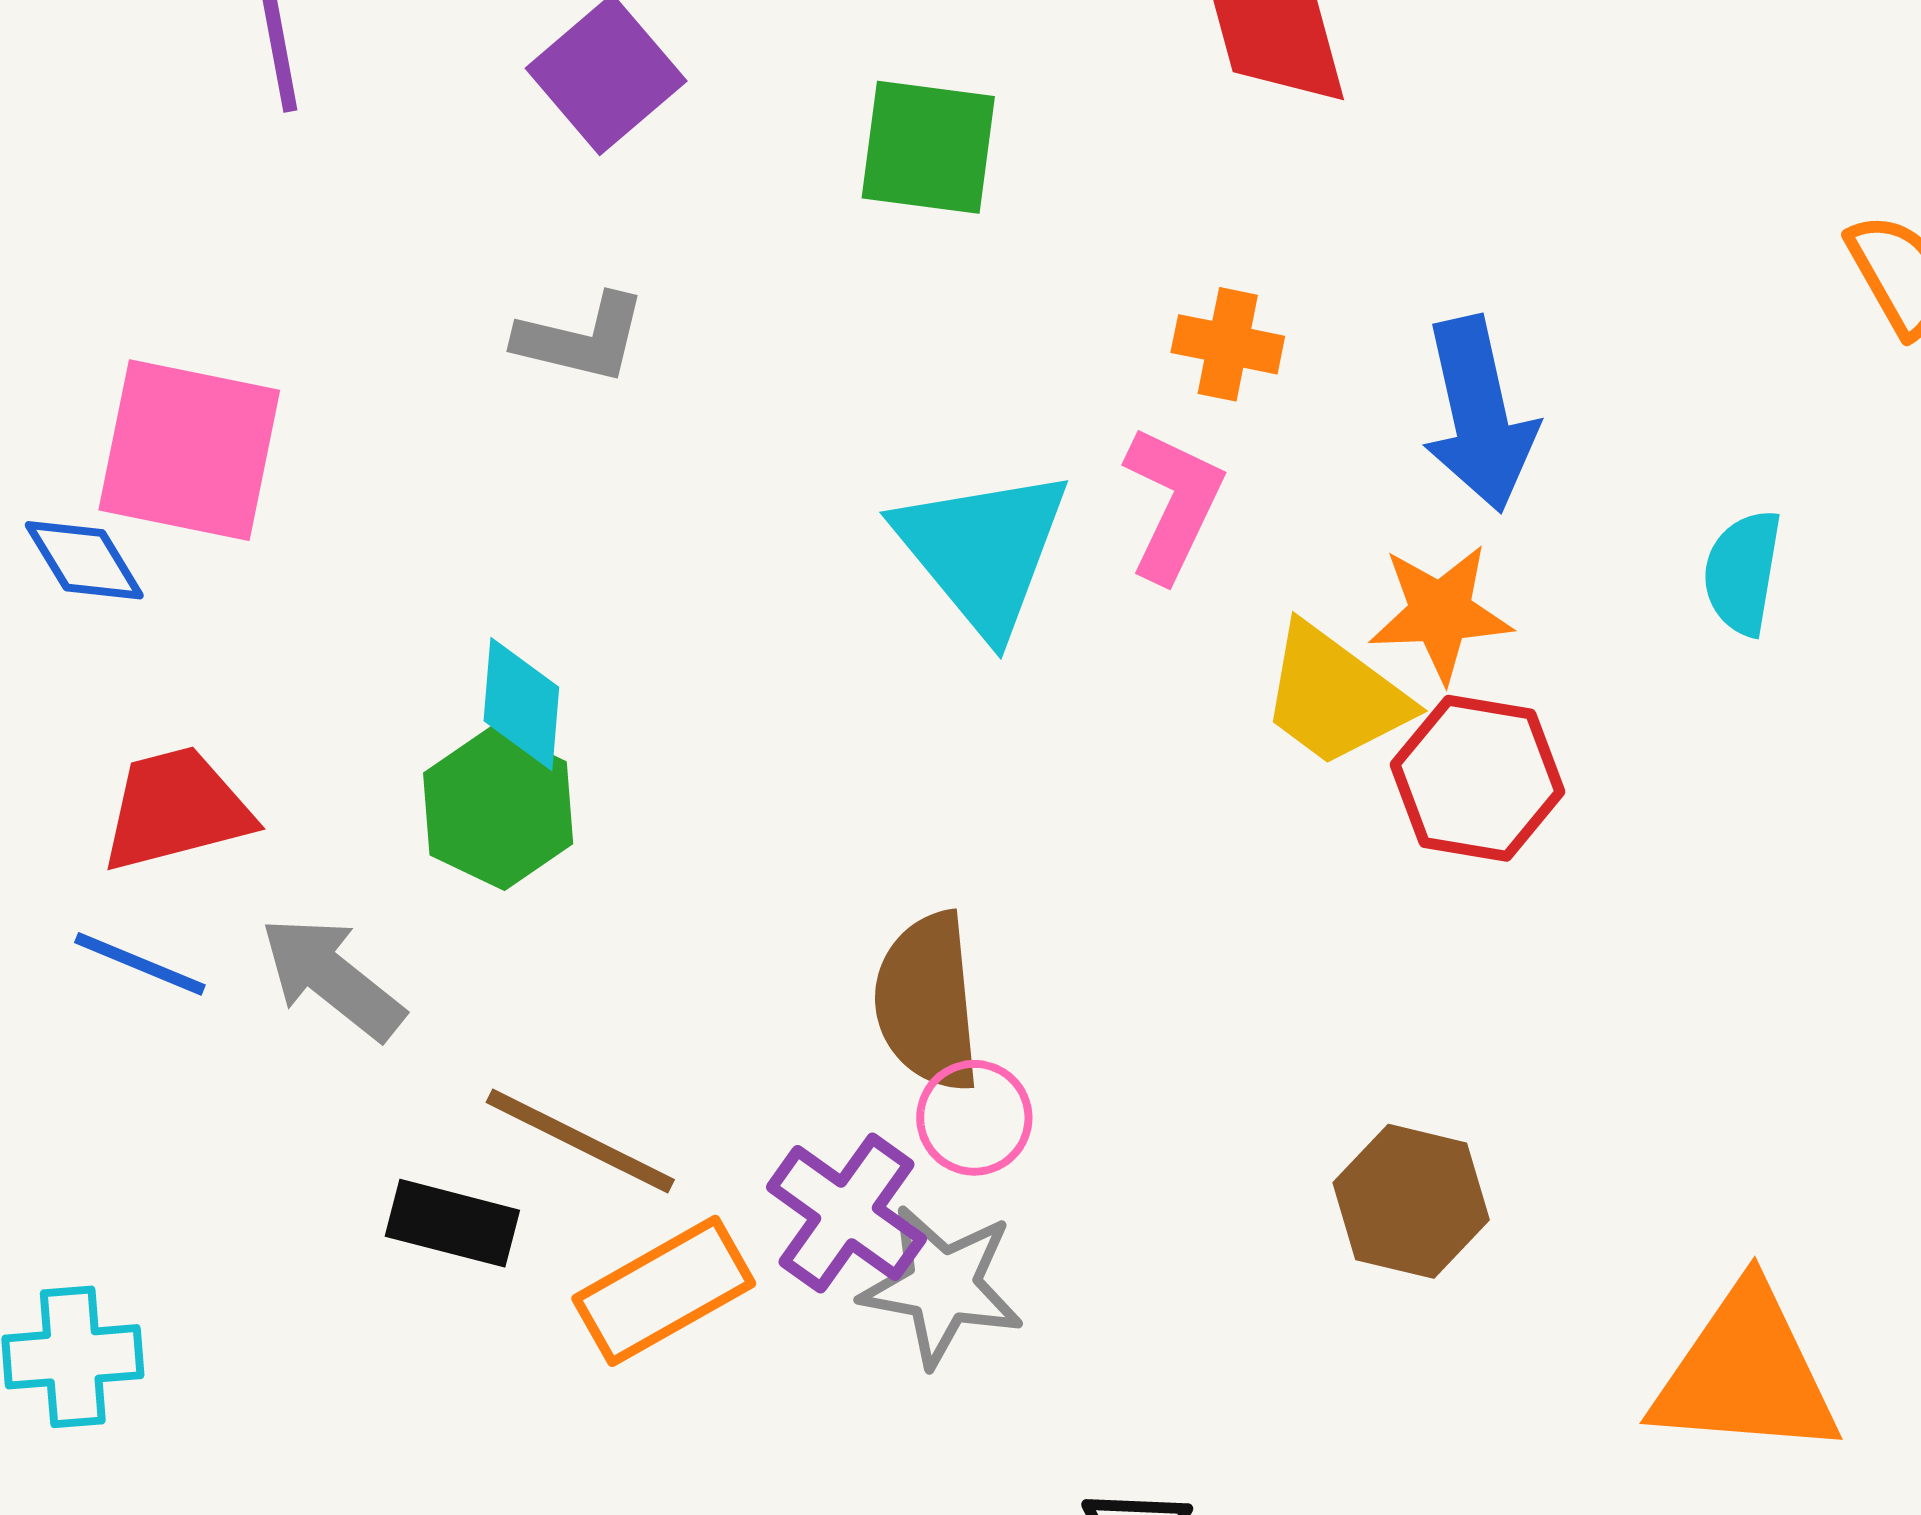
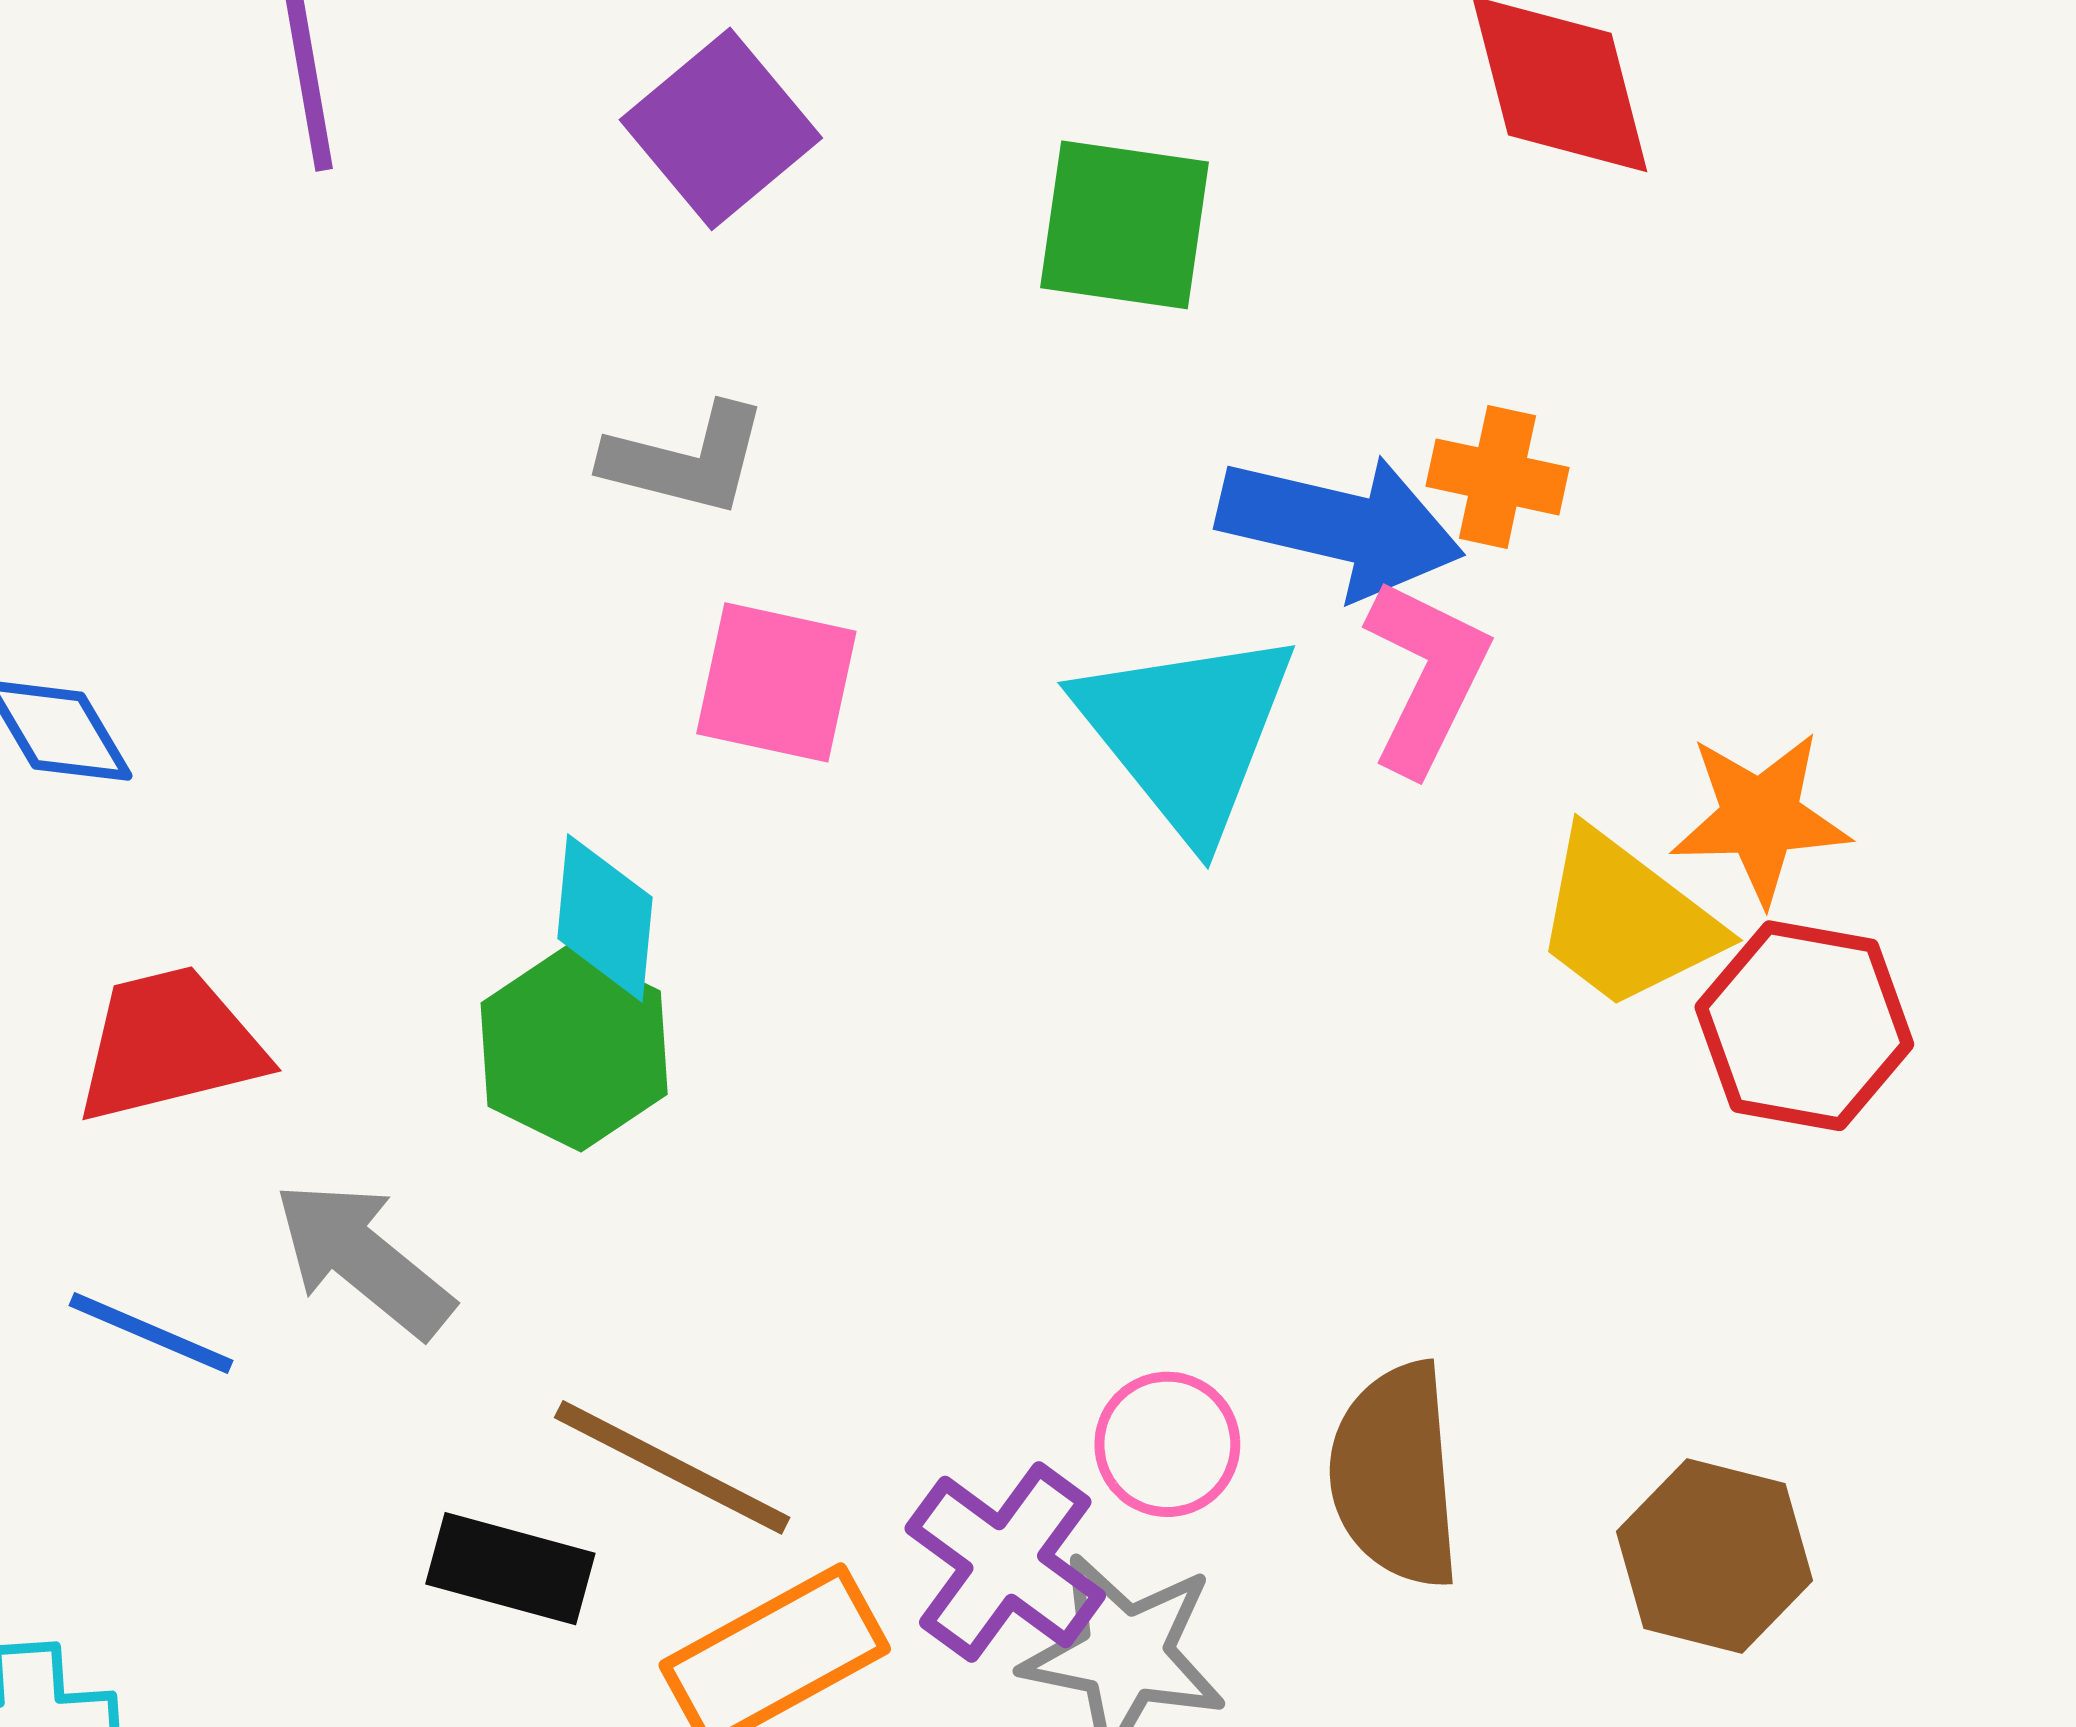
blue arrow: (1479, 414) -> (1340, 526), moved, turned -65
pink square: (189, 450) -> (776, 682), moved, size x0.7
blue line: (140, 964) -> (151, 1333), moved
brown semicircle: (927, 1002) -> (1395, 1475), moved

